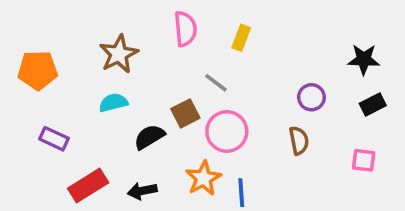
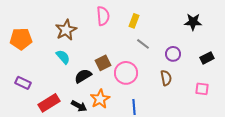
black star: (364, 59) -> (193, 22), moved
gray line: (216, 83) -> (143, 44), moved
cyan semicircle: (113, 103) -> (63, 57), turned 63
purple rectangle: (54, 139) -> (23, 83), moved
orange star: (203, 178) -> (100, 99), moved
black arrow: (142, 191) -> (79, 106), turned -140

